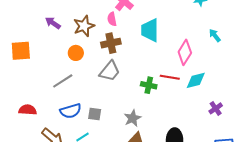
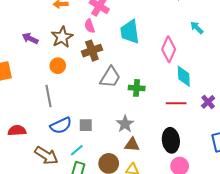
gray trapezoid: (110, 71) -> (110, 77), moved
red line: (170, 77) -> (176, 103), moved
cyan diamond: (196, 80) -> (184, 76), turned -70
gray line: (63, 81) -> (48, 96), turned -60

